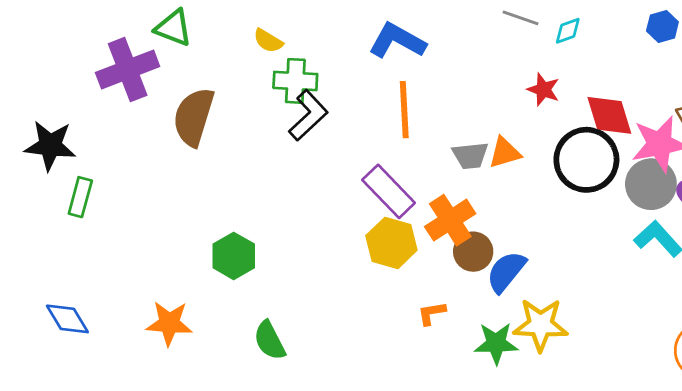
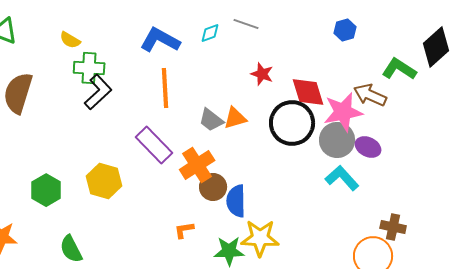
cyan diamond: (568, 31) -> (210, 33), moved
gray trapezoid: (470, 156) -> (211, 120), turned 44
yellow hexagon: (391, 243) -> (104, 181), moved
blue semicircle: (506, 272) -> (236, 201), turned -40

